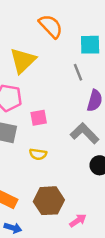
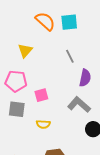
cyan square: (90, 45) -> (69, 22), moved
yellow triangle: (23, 61) -> (25, 50), size x0.7

